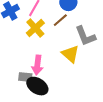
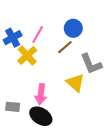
yellow cross: (35, 28) -> (27, 55), moved
gray rectangle: (25, 77) -> (13, 107), moved

